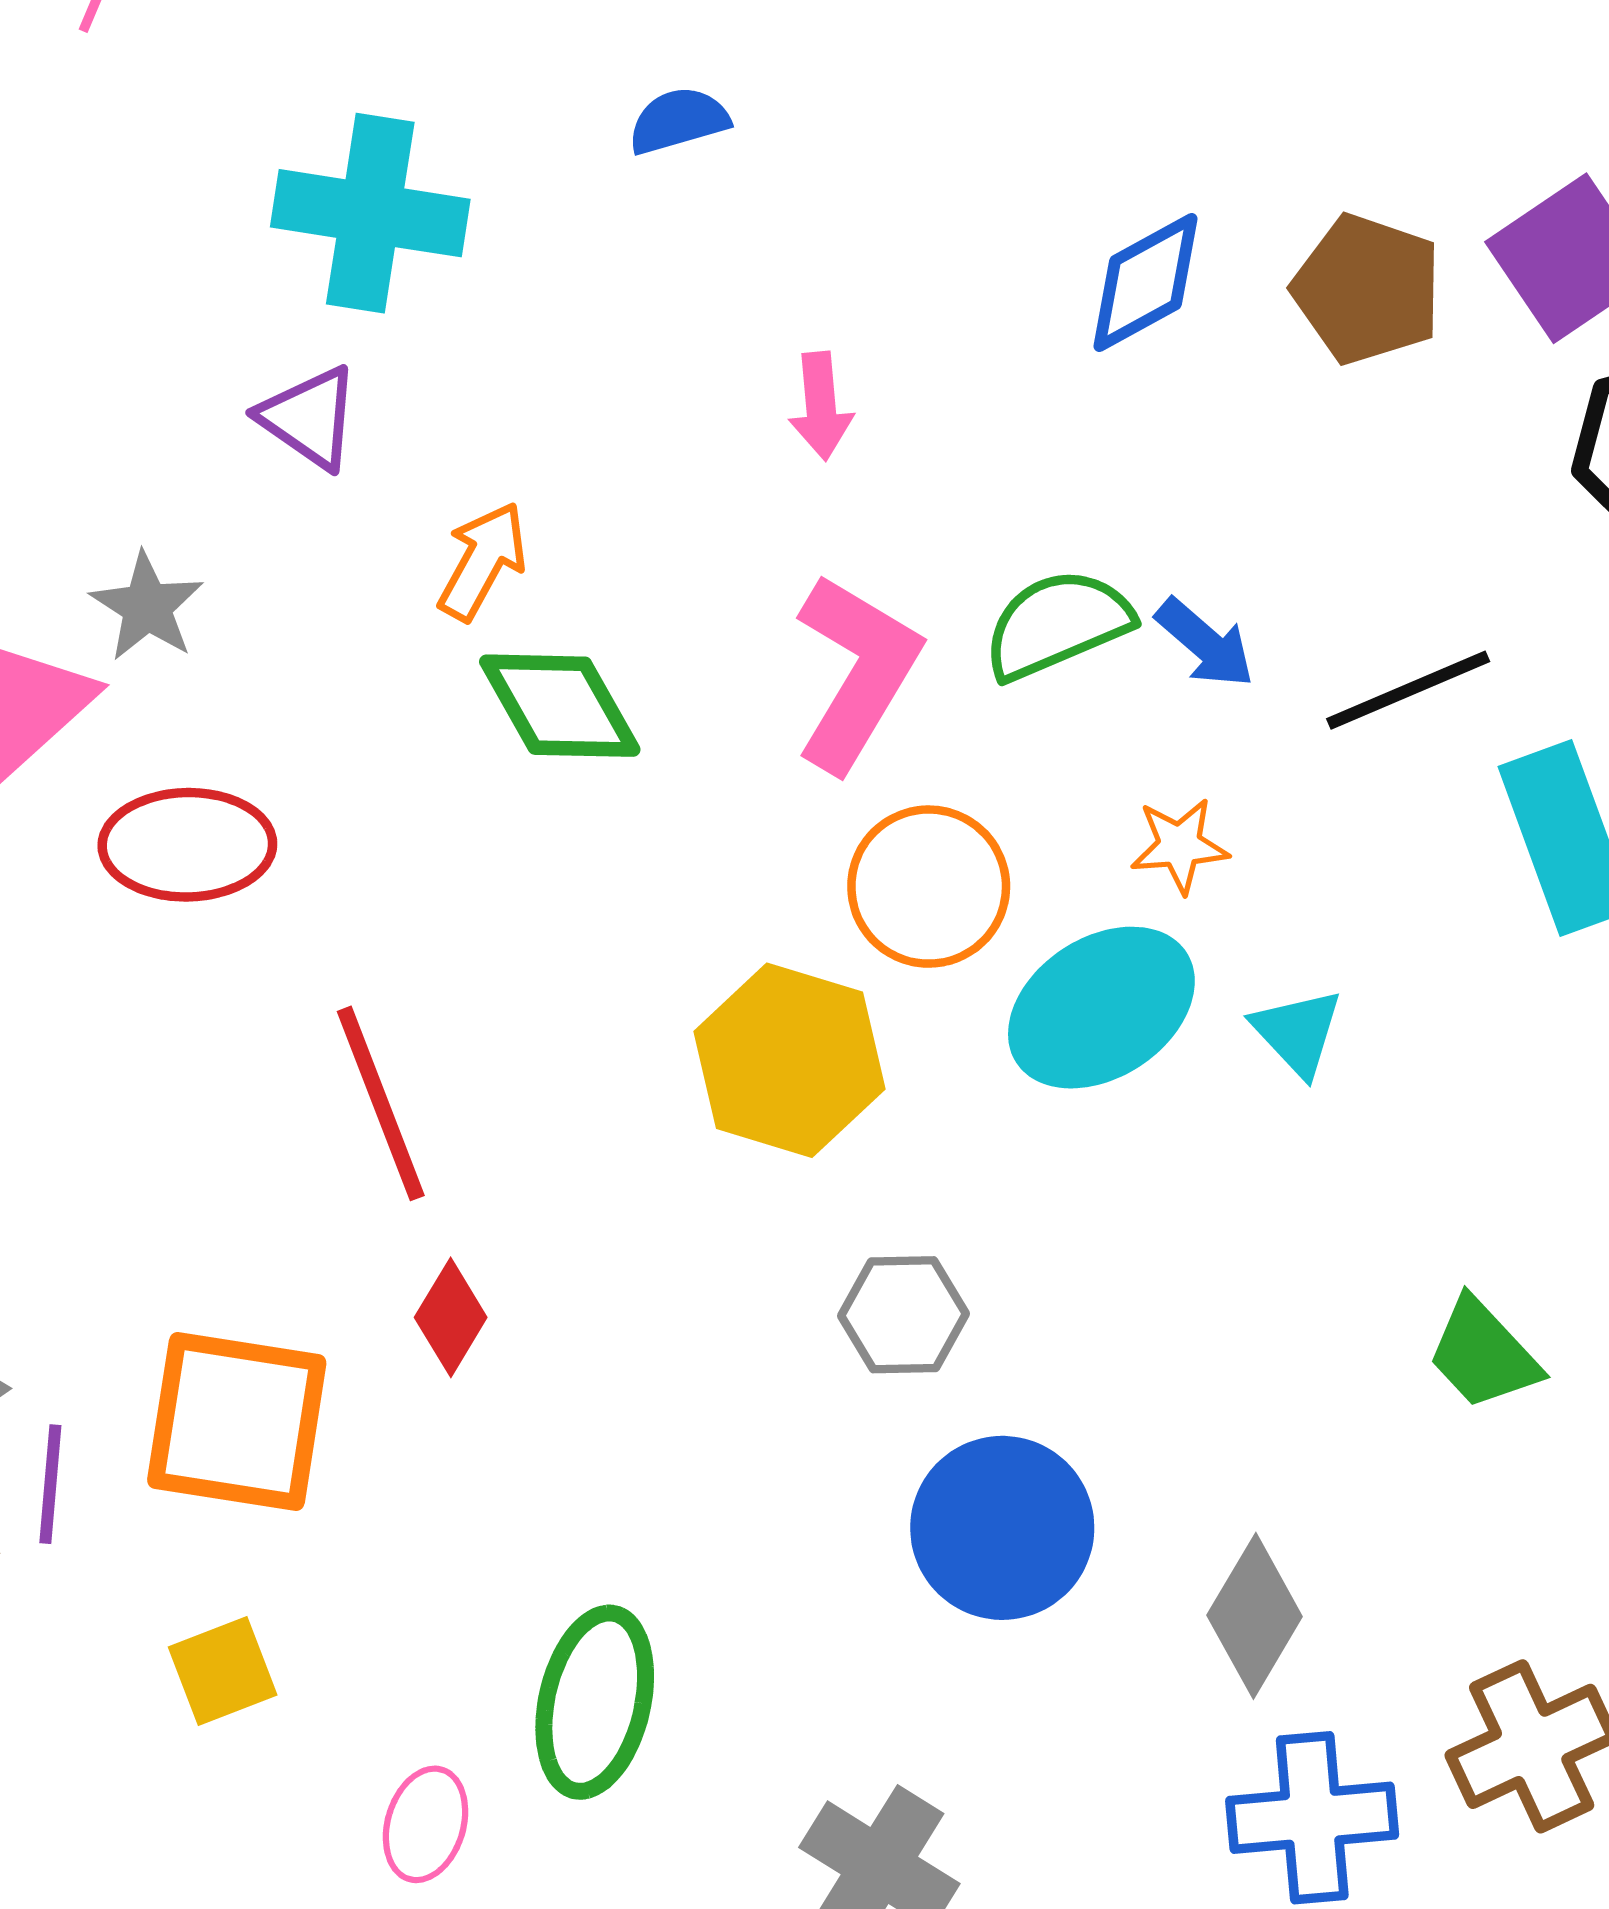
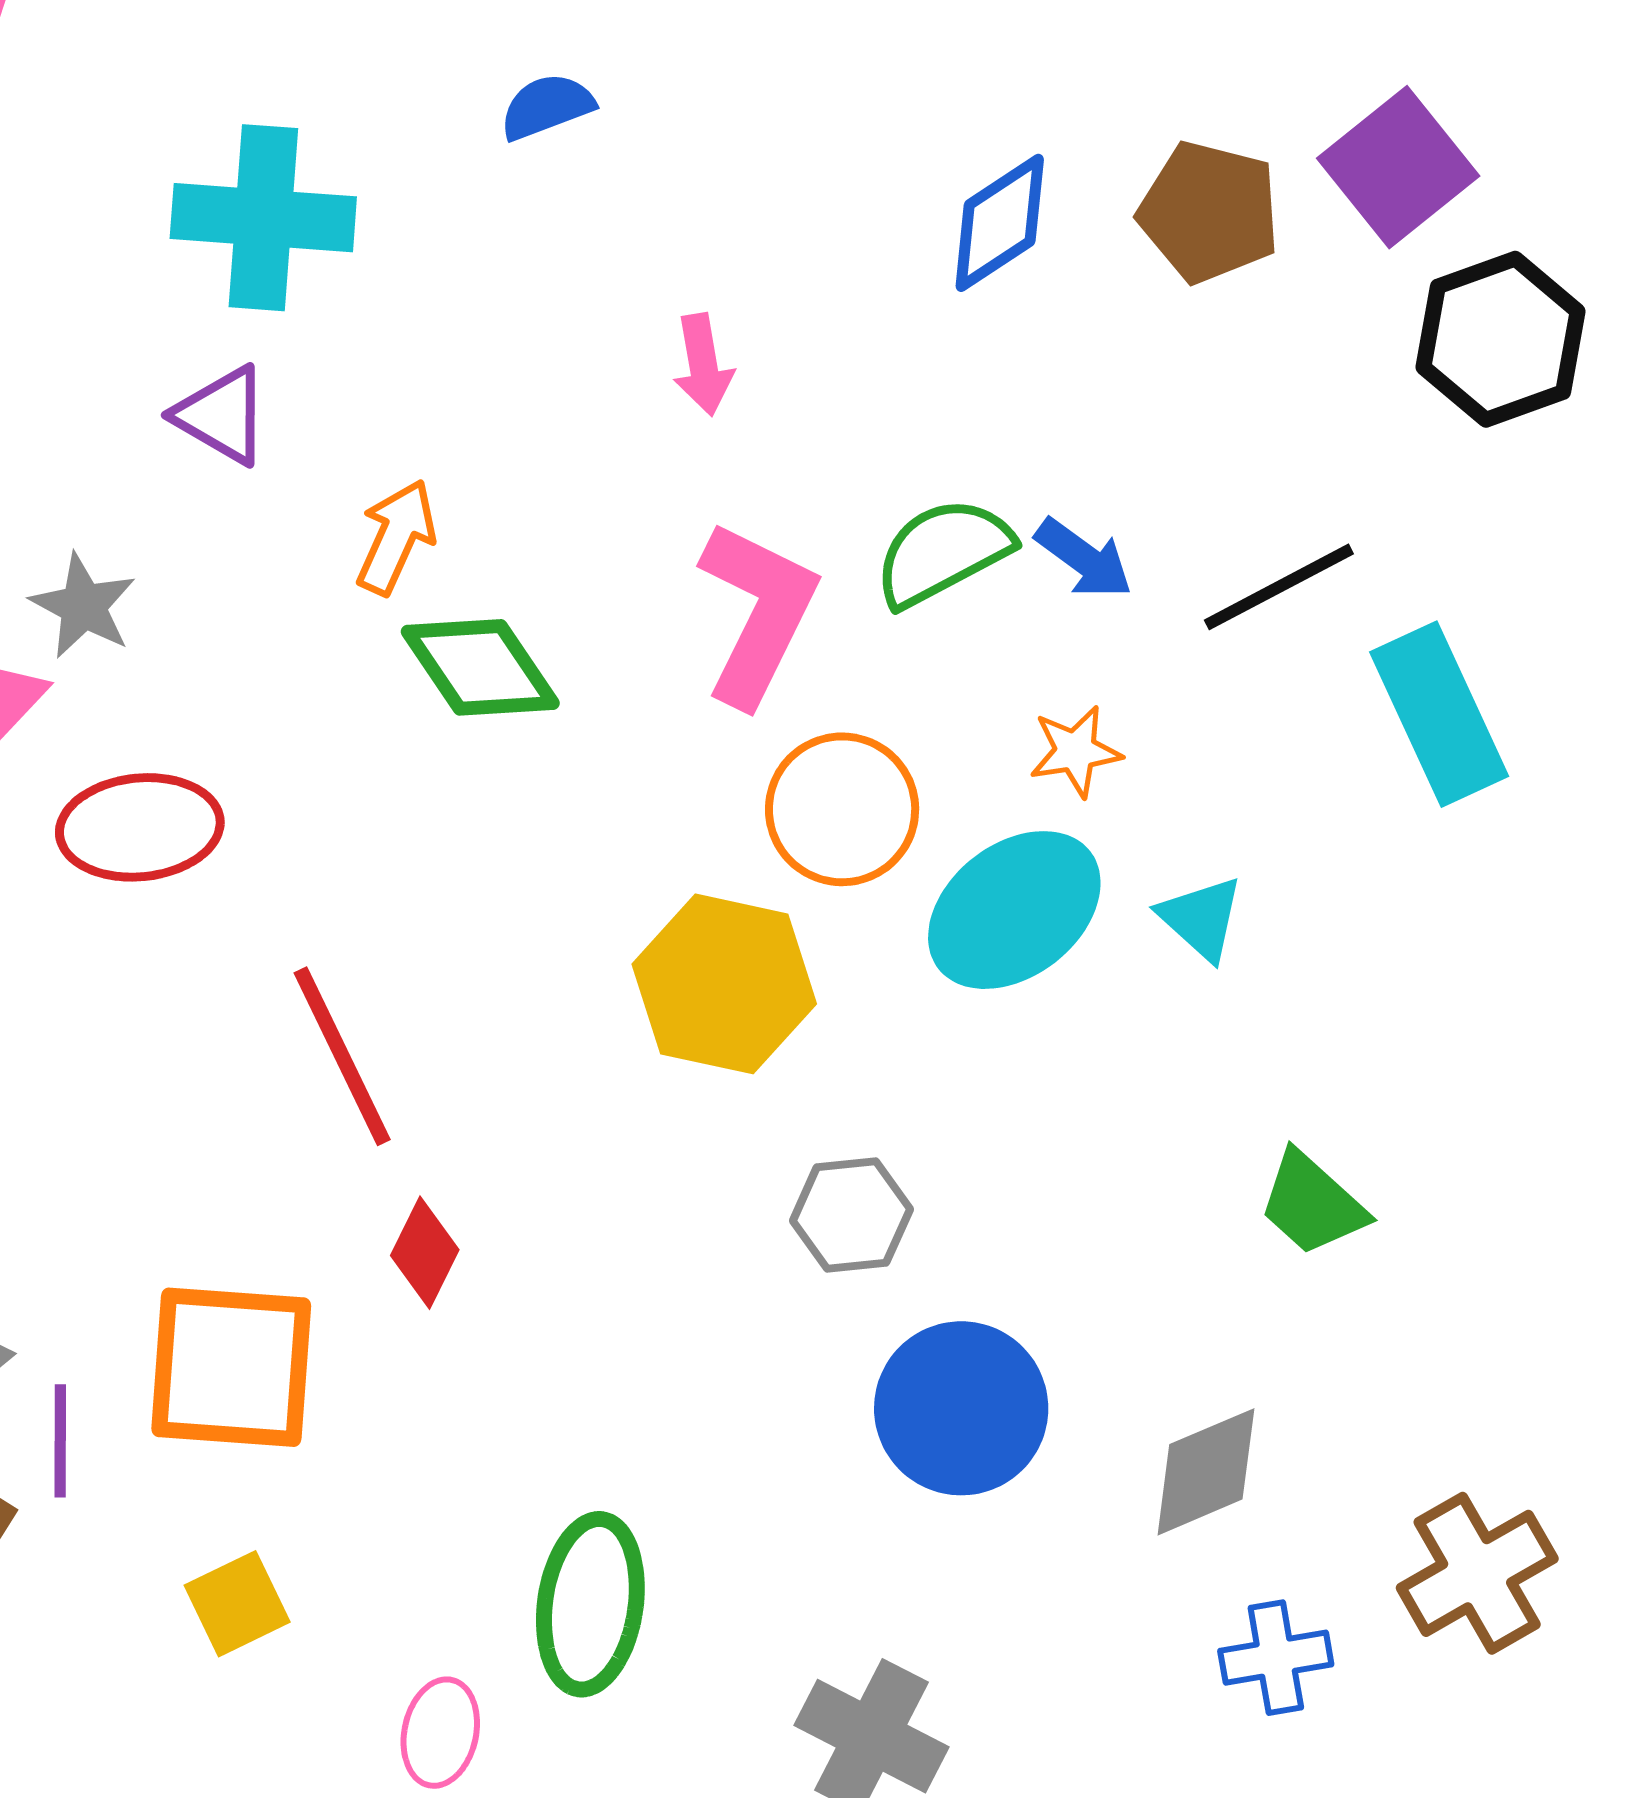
green trapezoid: (1483, 1354) -> (1312, 1204), moved
gray diamond: (1255, 1616) -> (1206, 1472), turned 41
blue cross: (1312, 1818) -> (1276, 1658), size x0.7

